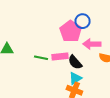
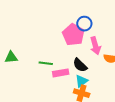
pink arrow: (92, 44) -> (95, 46), turned -102
pink rectangle: (60, 56) -> (61, 73), moved

